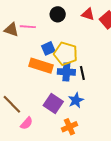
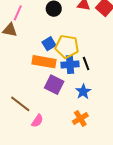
pink line: (28, 27) -> (18, 13), moved, turned -63
purple square: (53, 104) -> (54, 85), moved

